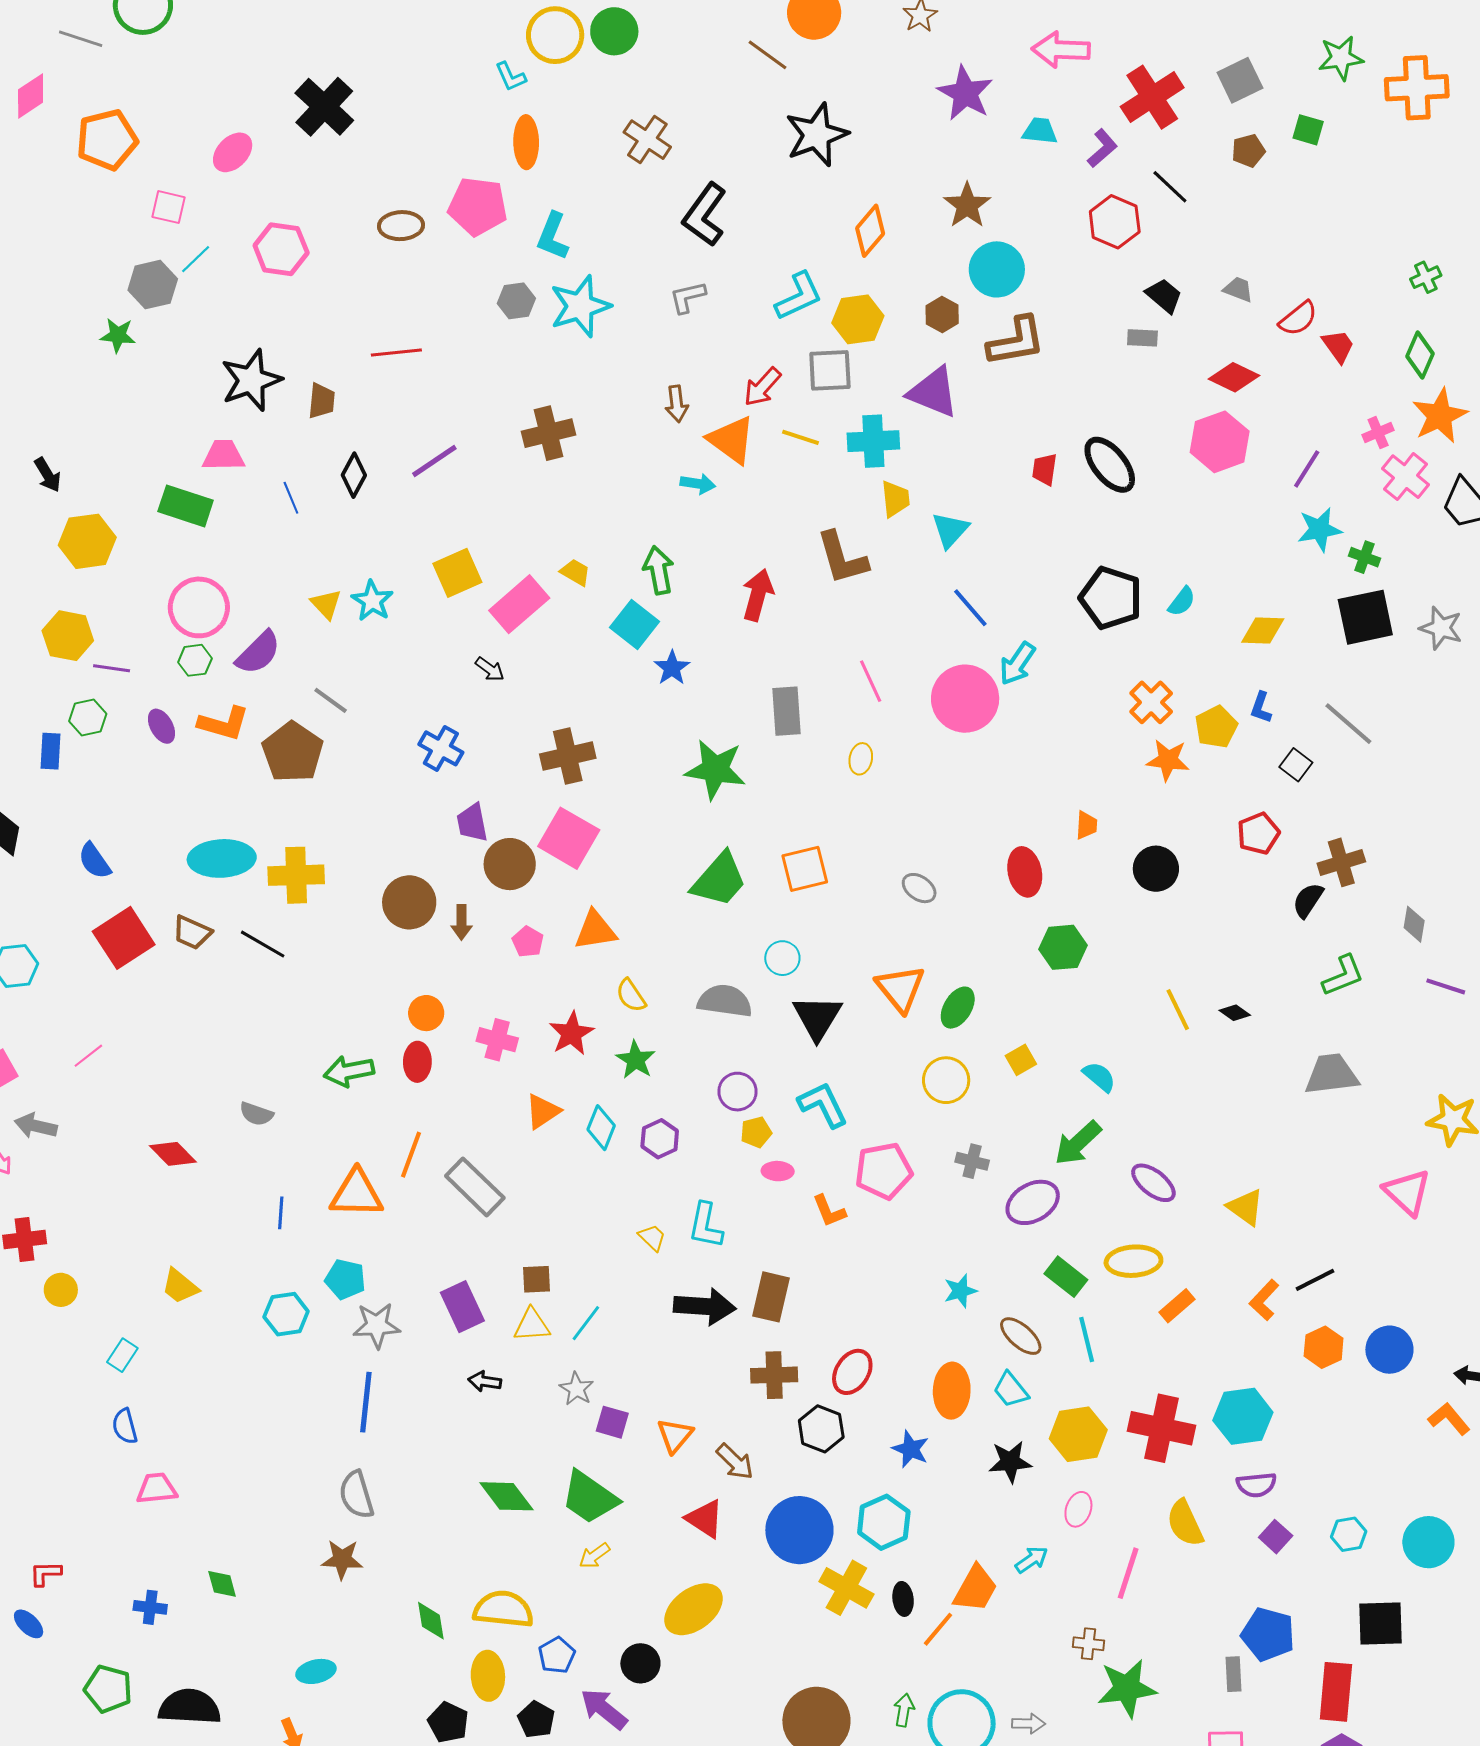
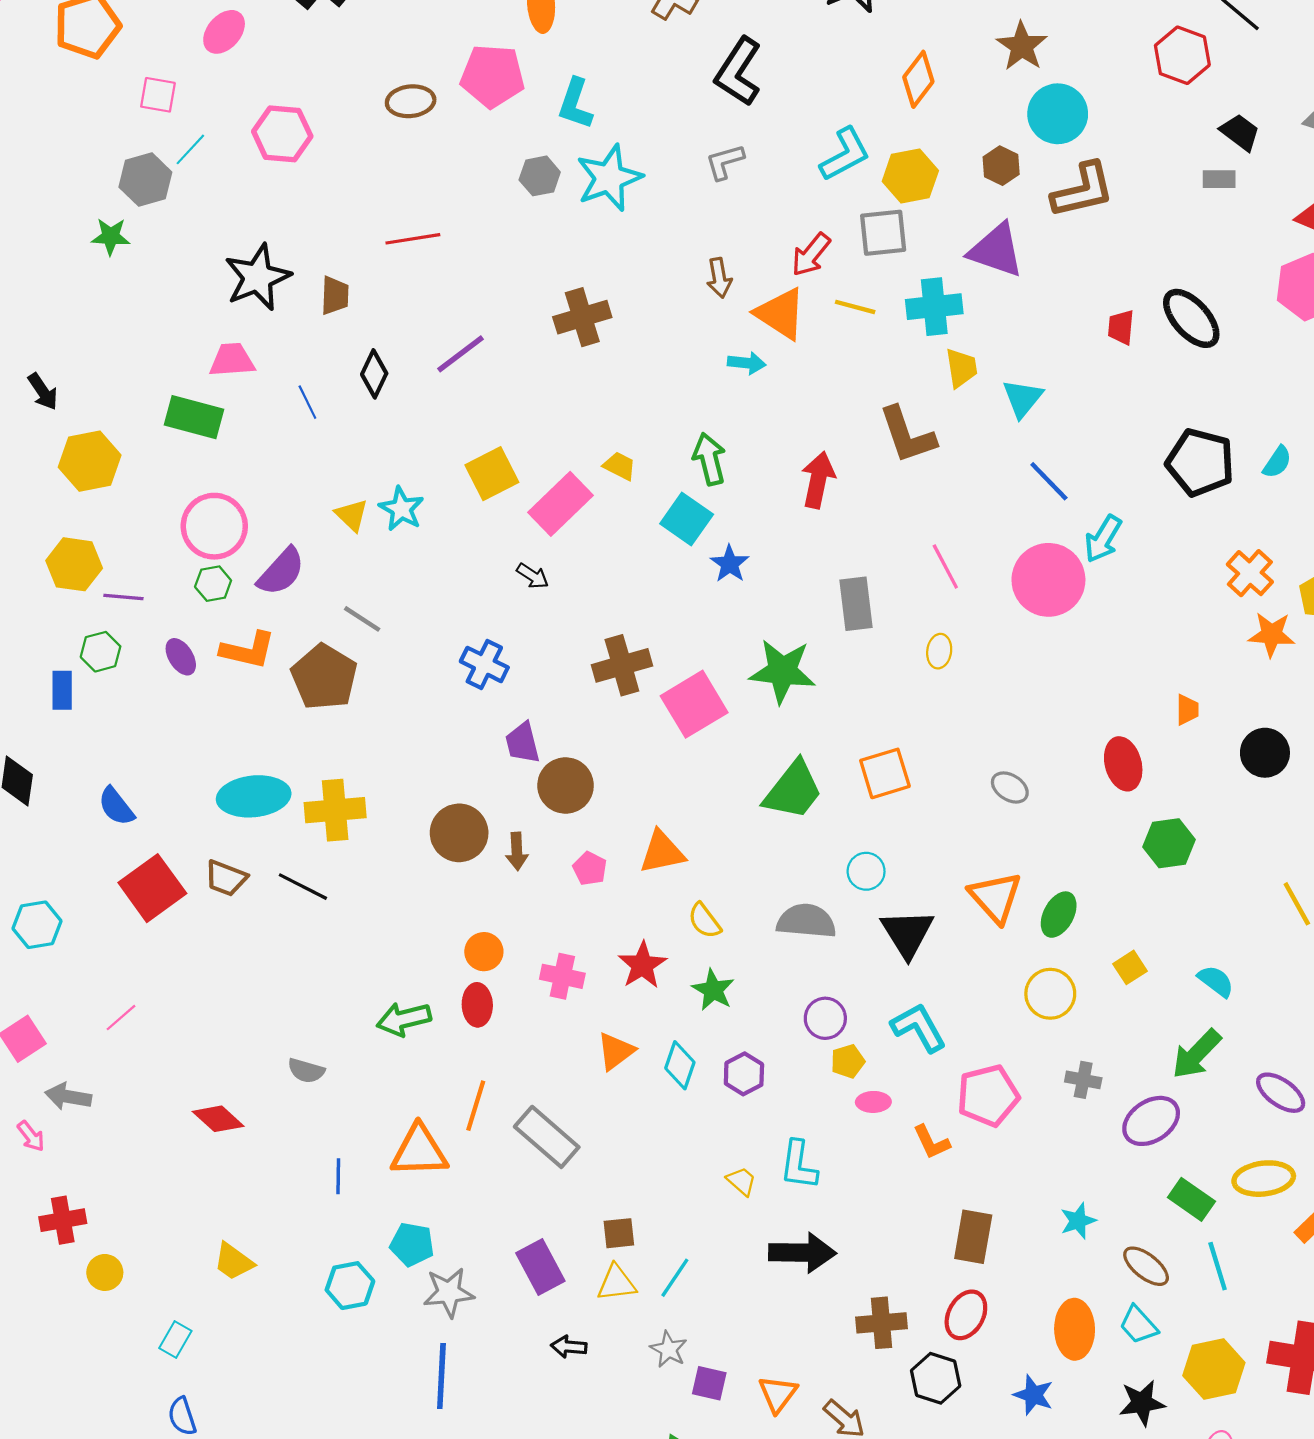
pink square: (569, 838) -> (694, 704), moved, turned 32
brown rectangle: (771, 1297) -> (973, 1237), moved

